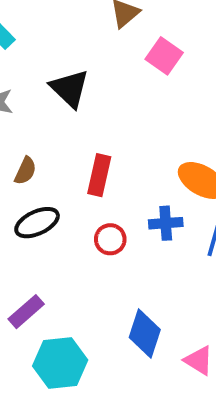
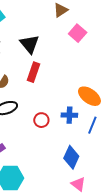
red rectangle: (99, 175) -> (33, 72), moved
blue diamond: (145, 334) -> (71, 157), moved

